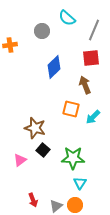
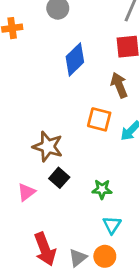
green star: (73, 158) -> (102, 189), size x0.6
red arrow: (33, 200) -> (45, 249), size x1.6

